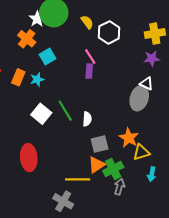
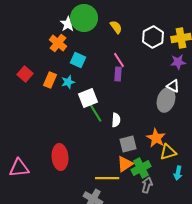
white hexagon: (109, 32) -> (153, 37), moved
cyan square: (48, 56) -> (78, 60), turned -35
white square: (41, 114) -> (88, 98), moved, turned 30

